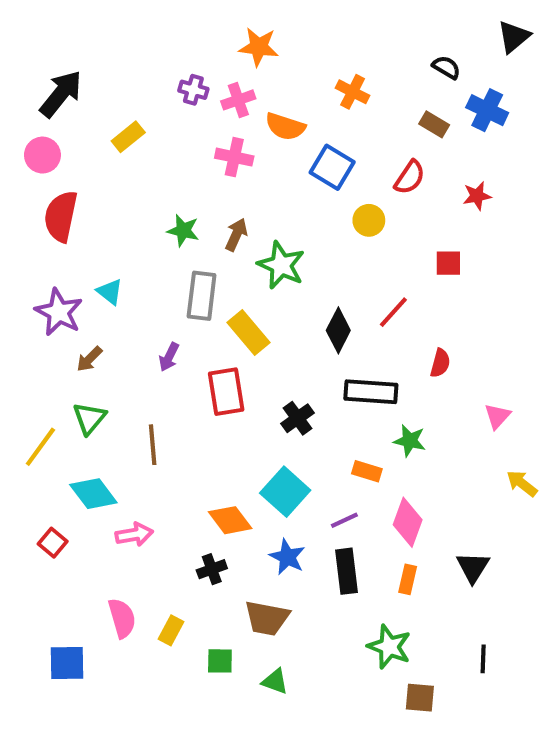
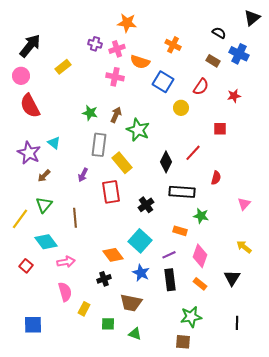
red semicircle: (61, 216) -> (30, 106), turned -40
yellow arrow: (522, 483) -> (244, 247), moved
orange rectangle: (408, 579) -> (200, 284), turned -64
pink semicircle: (122, 618) -> (65, 292), moved
green star: (389, 647) -> (191, 317), turned -30
brown square: (420, 698) -> (183, 342), moved

